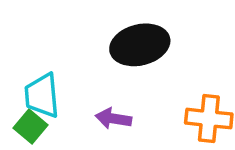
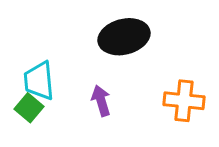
purple arrow: (113, 119) -> (101, 101), turned 64

